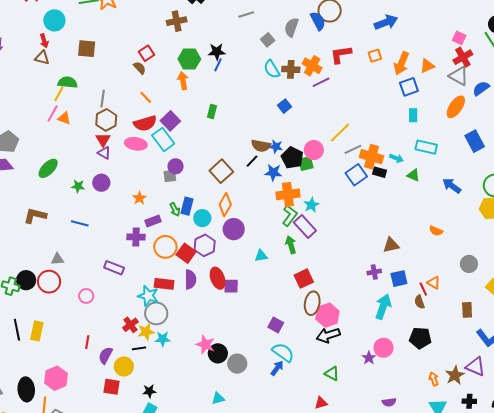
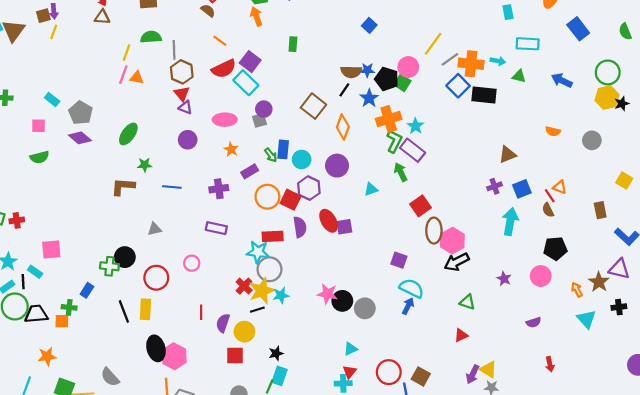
green semicircle: (68, 82) -> (151, 37), moved
pink ellipse: (136, 144) -> (225, 120), moved
green square: (306, 164) -> (402, 83), turned -35
blue star: (273, 172) -> (369, 98), turned -30
black rectangle: (380, 172) -> (484, 95), moved, size x1.6
green star: (78, 186) -> (145, 165), moved
orange diamond: (225, 205) -> (343, 127), moved
purple cross: (136, 237) -> (219, 189), moved
gray circle: (469, 264) -> (592, 140), moved
red circle: (49, 282) -> (156, 278), moved
yellow star: (146, 332) -> (262, 291), size x1.4
pink circle: (384, 348) -> (541, 276), moved
black ellipse: (26, 389) -> (156, 348), moved

